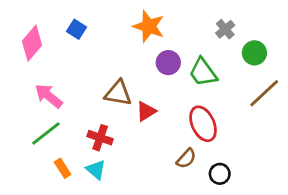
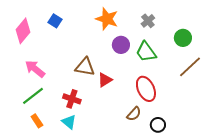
gray cross: (225, 29) -> (148, 21), moved
orange rectangle: (63, 168) -> (37, 121), moved

